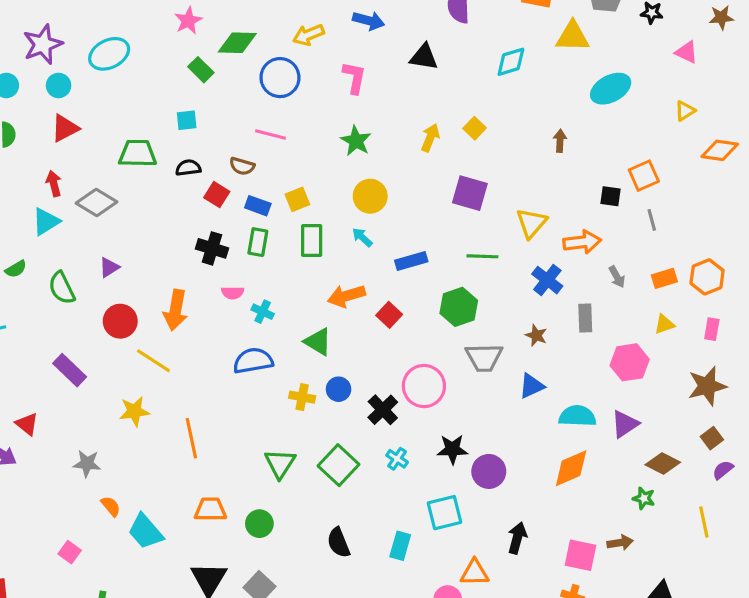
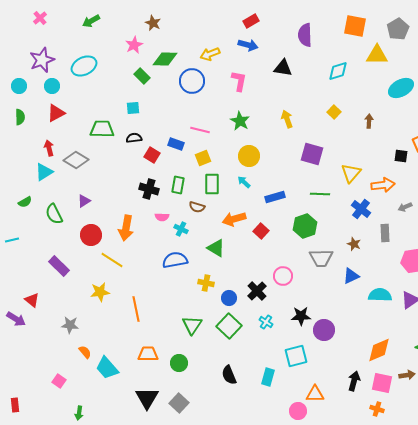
yellow square: (475, 128) -> (334, 112), moved
pink line: (270, 135) -> (200, 130), moved
yellow arrow: (430, 138) -> (287, 119), turned -42
brown semicircle: (242, 166) -> (197, 207), moved
blue rectangle: (258, 206) -> (176, 144), moved
gray arrow: (617, 277) -> (405, 207), turned 96
pink circle: (424, 386) -> (283, 276), size x0.7
blue circle: (339, 389) -> (229, 298), moved
orange diamond: (571, 468) -> (379, 350), moved
black arrow: (517, 538) -> (354, 381), moved

